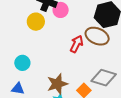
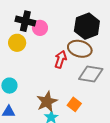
gray diamond: (104, 78) -> (91, 74), moved

